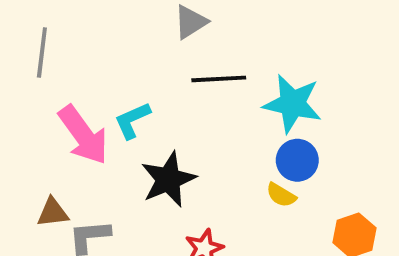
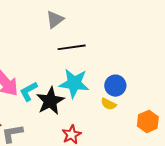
cyan star: (292, 104) -> (74, 83), moved
cyan L-shape: (132, 120) -> (29, 91), moved

